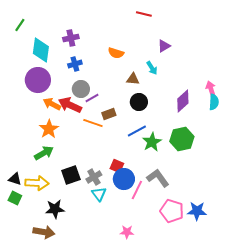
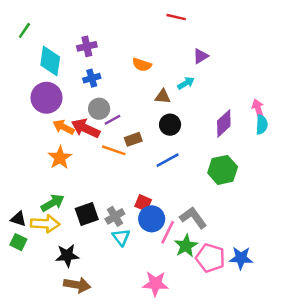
cyan arrow: (152, 68) -> (186, 83), turned -88
green star: (152, 142) -> (186, 246), moved
green arrow: (44, 153) -> (53, 203), moved
brown arrow: (44, 232) -> (77, 285), moved
pink star: (127, 232) -> (155, 284), size x1.5

